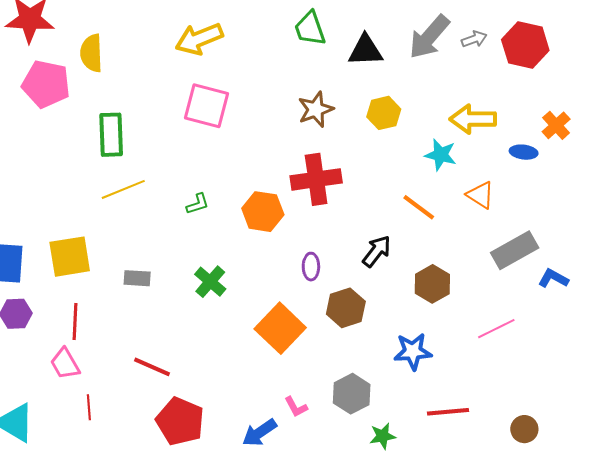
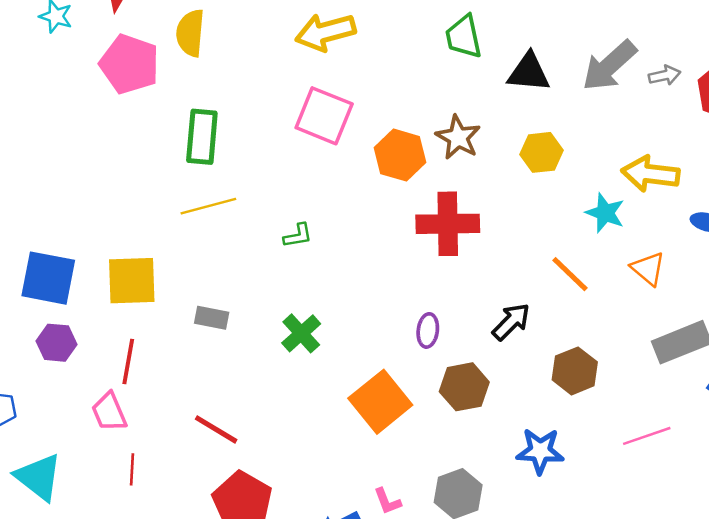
brown star: (316, 109) -> (458, 137), turned -30
orange hexagon: (263, 212) -> (400, 155), moved

